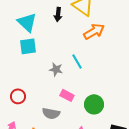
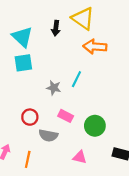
orange arrow: (94, 31) -> (95, 47), turned -145
cyan line: (77, 61) -> (76, 79), turned 56
red circle: (18, 96) -> (30, 117), moved

